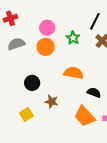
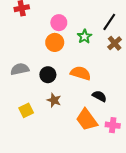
gray semicircle: (16, 44) -> (20, 69), moved
black circle: (32, 83) -> (48, 75), moved

